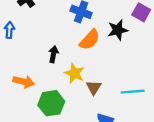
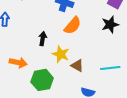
black star: (118, 30) -> (110, 25), moved
brown triangle: (94, 87) -> (77, 66), turned -32

